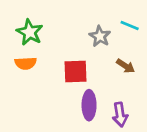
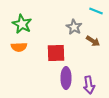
cyan line: (130, 26) -> (96, 11), moved
brown arrow: (125, 66) -> (93, 41), moved

